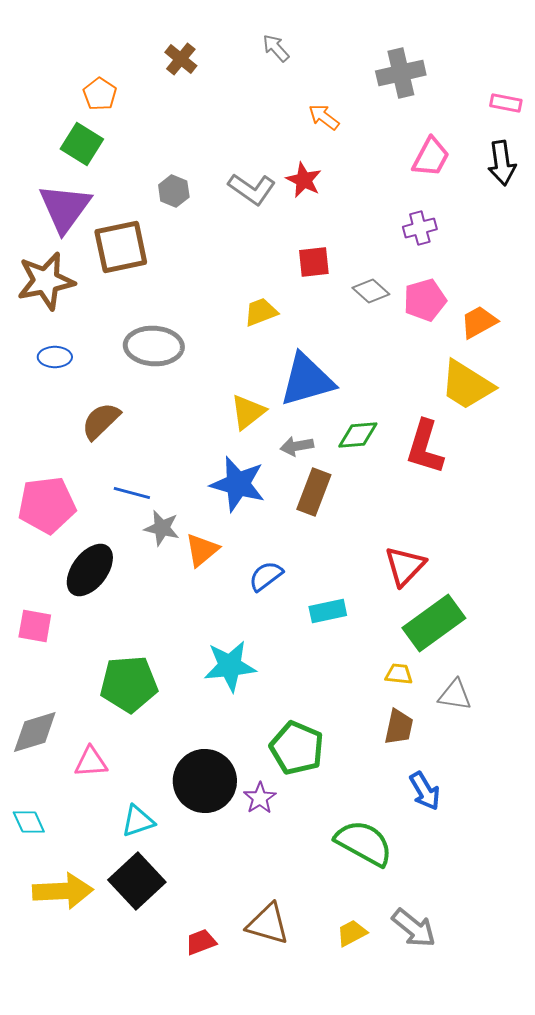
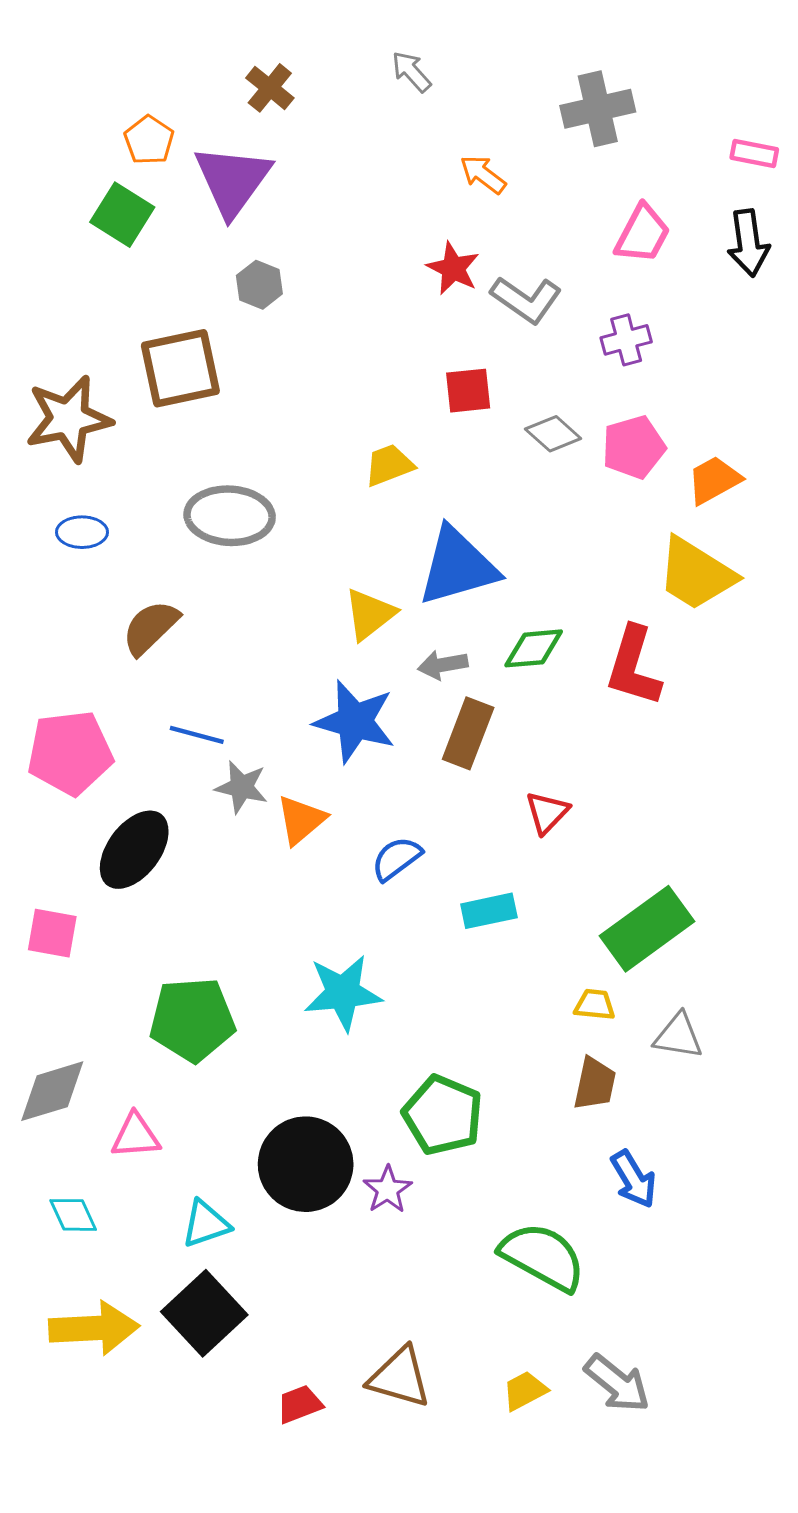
gray L-shape: (252, 189) -> (526, 300), moved
purple triangle: (65, 208) -> (233, 180), moved
red triangle: (405, 566) -> (547, 812), moved, size x0.7
cyan diamond: (29, 822) -> (73, 1215), moved

